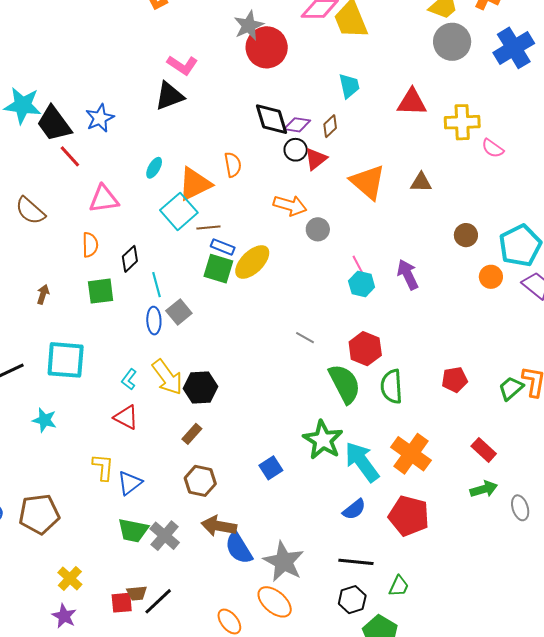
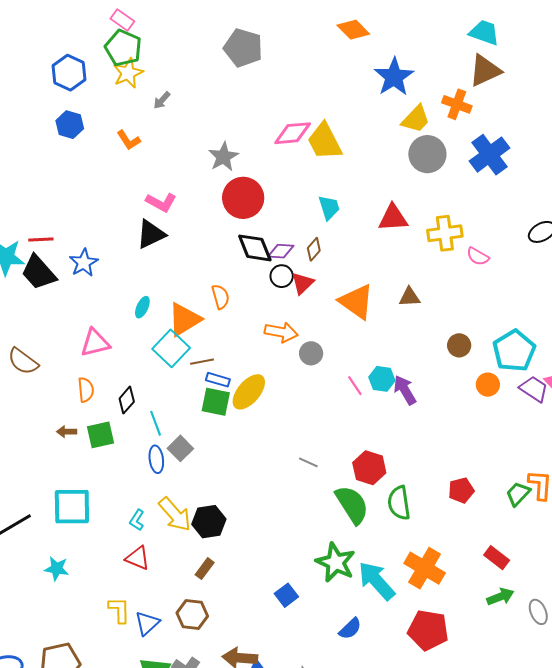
red circle: (267, 47) -> (243, 198), moved
red line: (70, 156) -> (41, 239), moved, turned -45
cyan hexagon: (362, 284) -> (382, 379), moved
brown arrow: (43, 294) -> (67, 432), moved, turned -102
brown hexagon: (200, 481) -> (192, 615), moved
blue semicircle: (354, 509) -> (350, 629), moved

